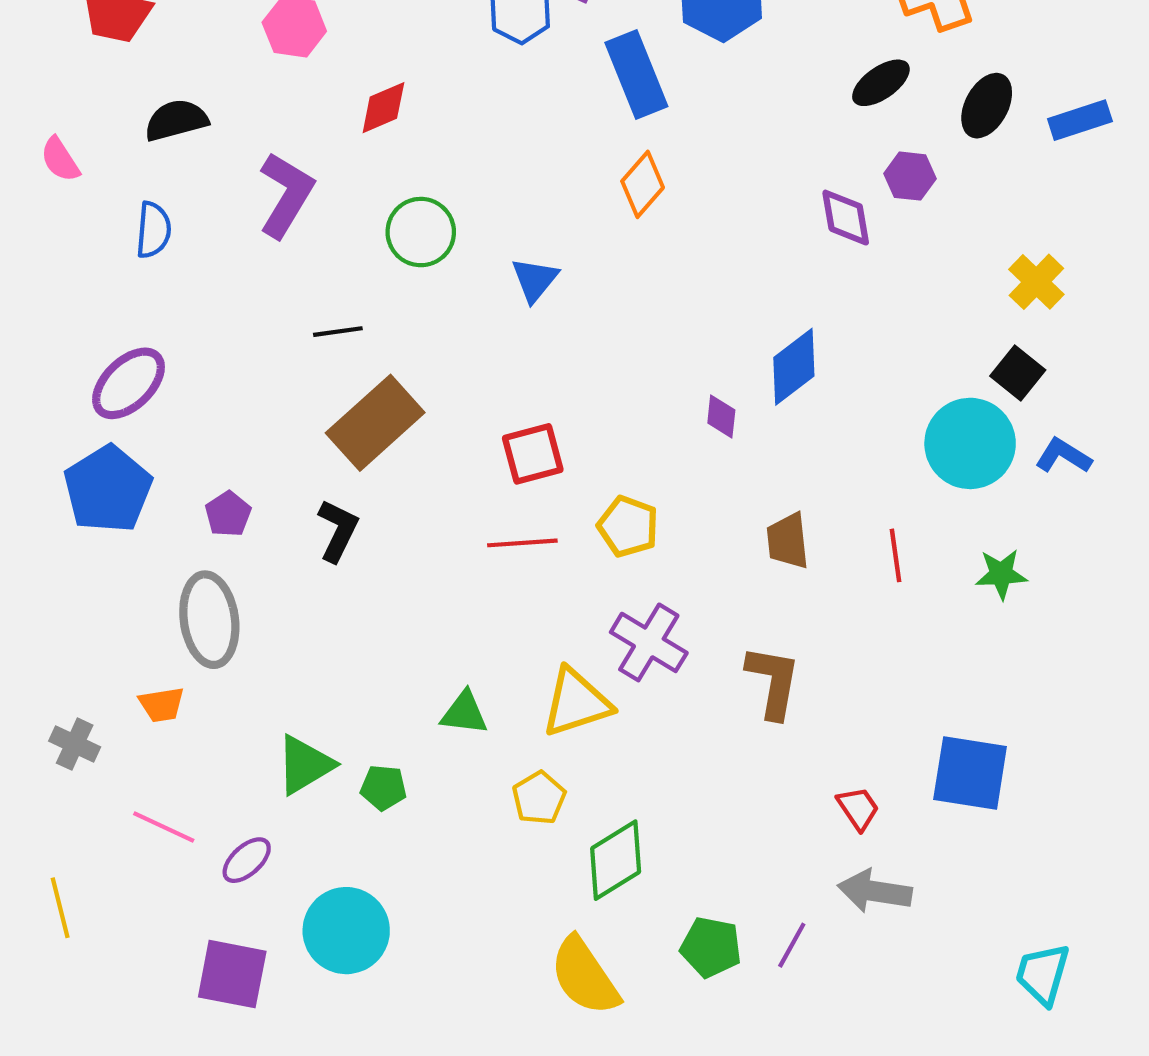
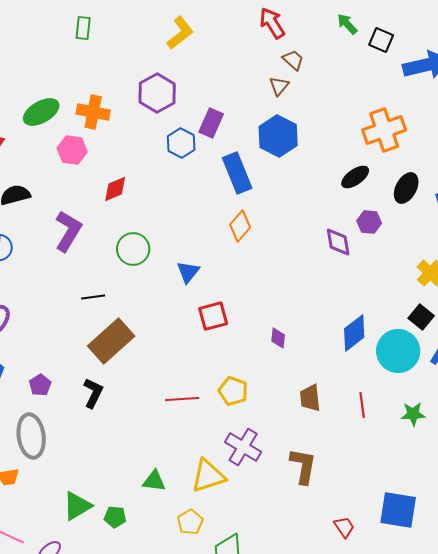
blue diamond: (794, 367) -> (354, 333), moved
red square: (533, 454) -> (213, 316), moved

